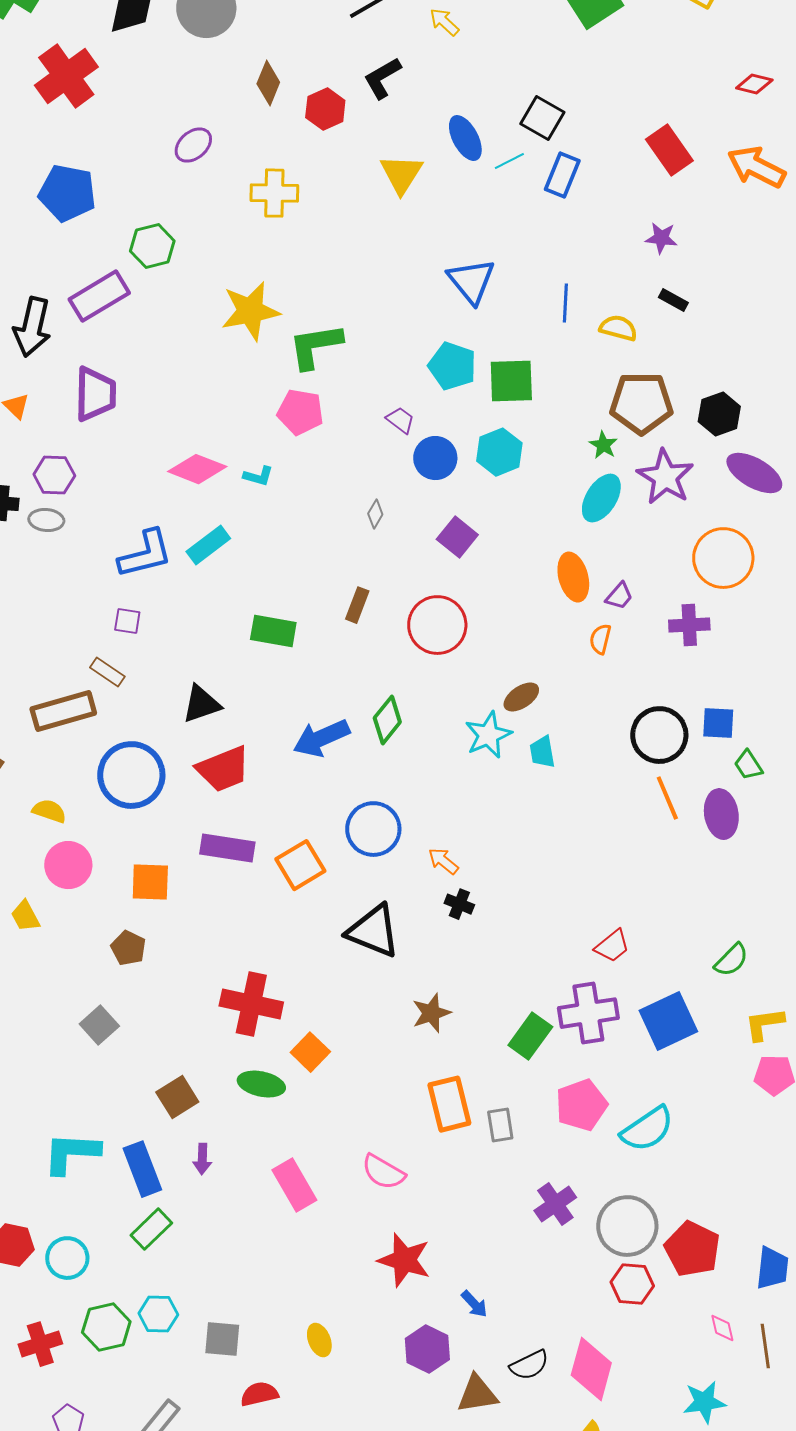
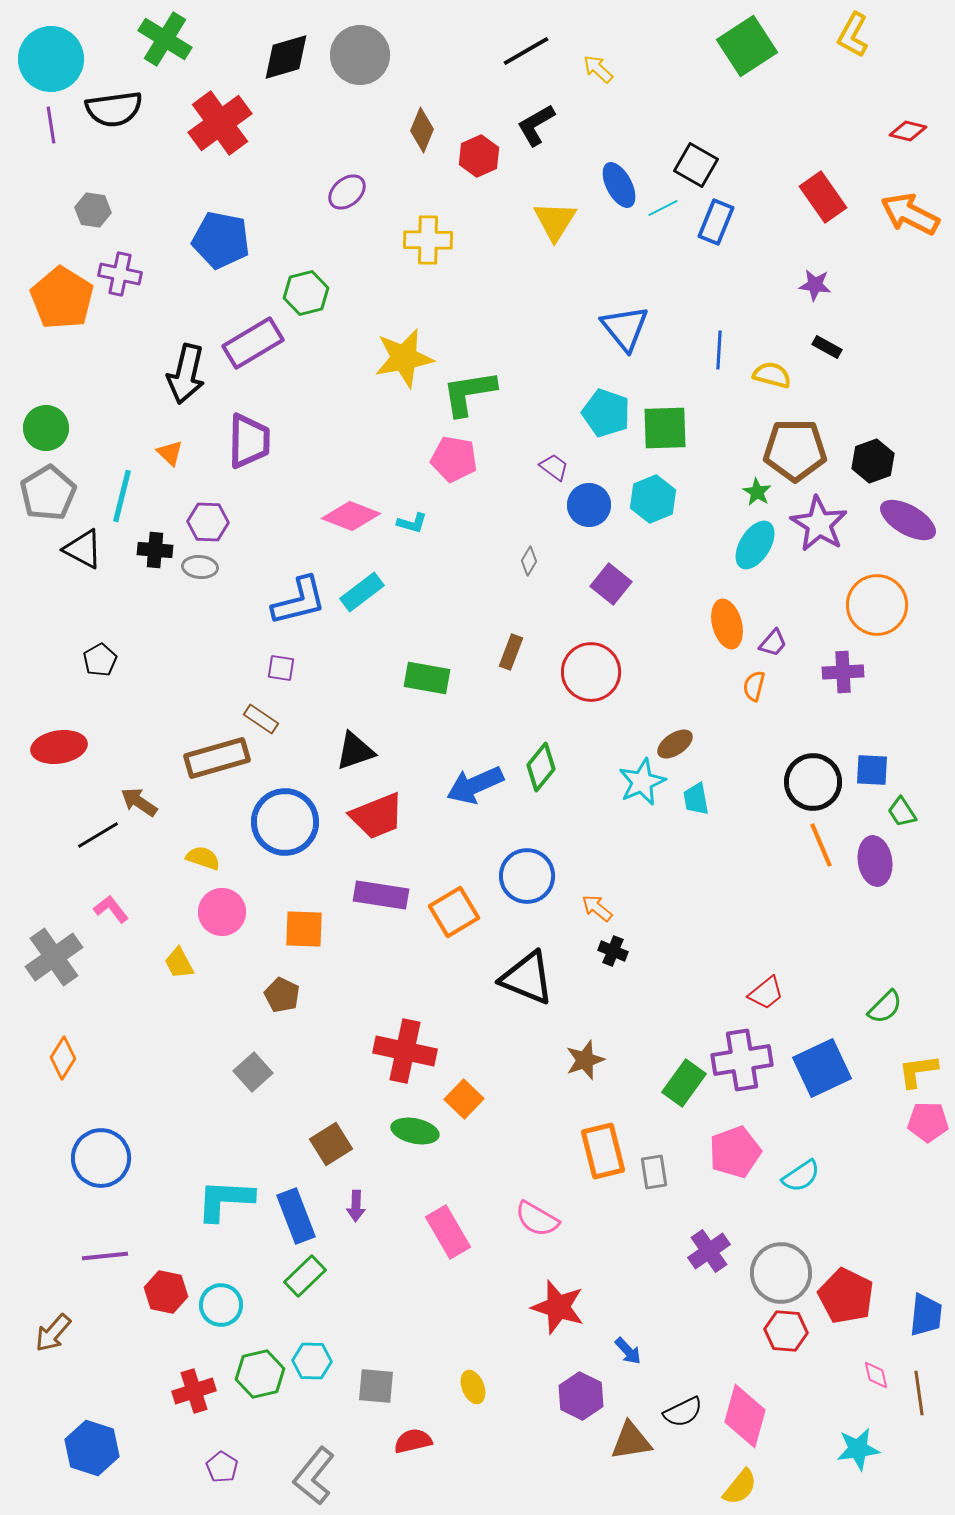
cyan semicircle: (647, 1129) -> (801, 1176), size x0.7

